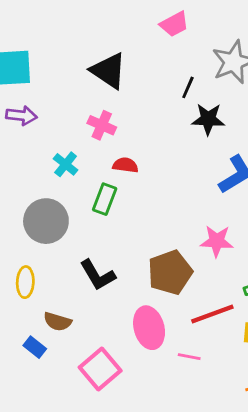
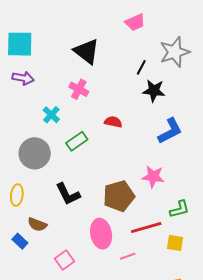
red semicircle: (125, 165) -> (113, 122), moved
green rectangle: (105, 199) -> (77, 141), turned 30
pink line: (189, 357) -> (128, 256), turned -35
pink square: (100, 369) -> (65, 260), size x0.7

